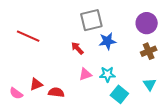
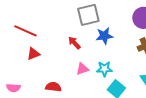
red triangle: (36, 84) -> (33, 54), moved
pink semicircle: (16, 93) -> (13, 88), turned -32

